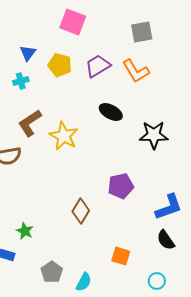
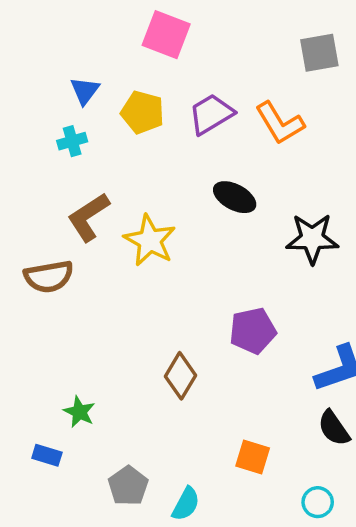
gray square: (142, 32) -> (319, 53), moved

